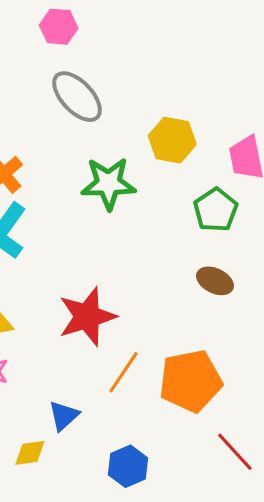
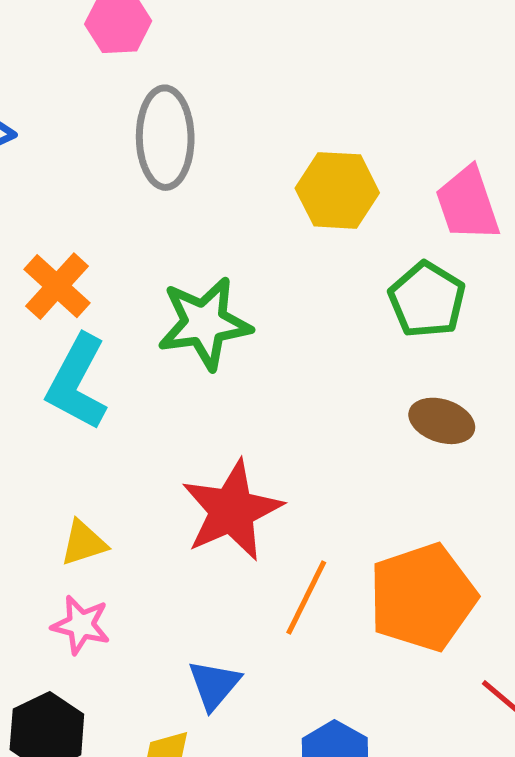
gray ellipse: (77, 97) -> (165, 138), turned 50
green star: (108, 183) -> (204, 323), moved

